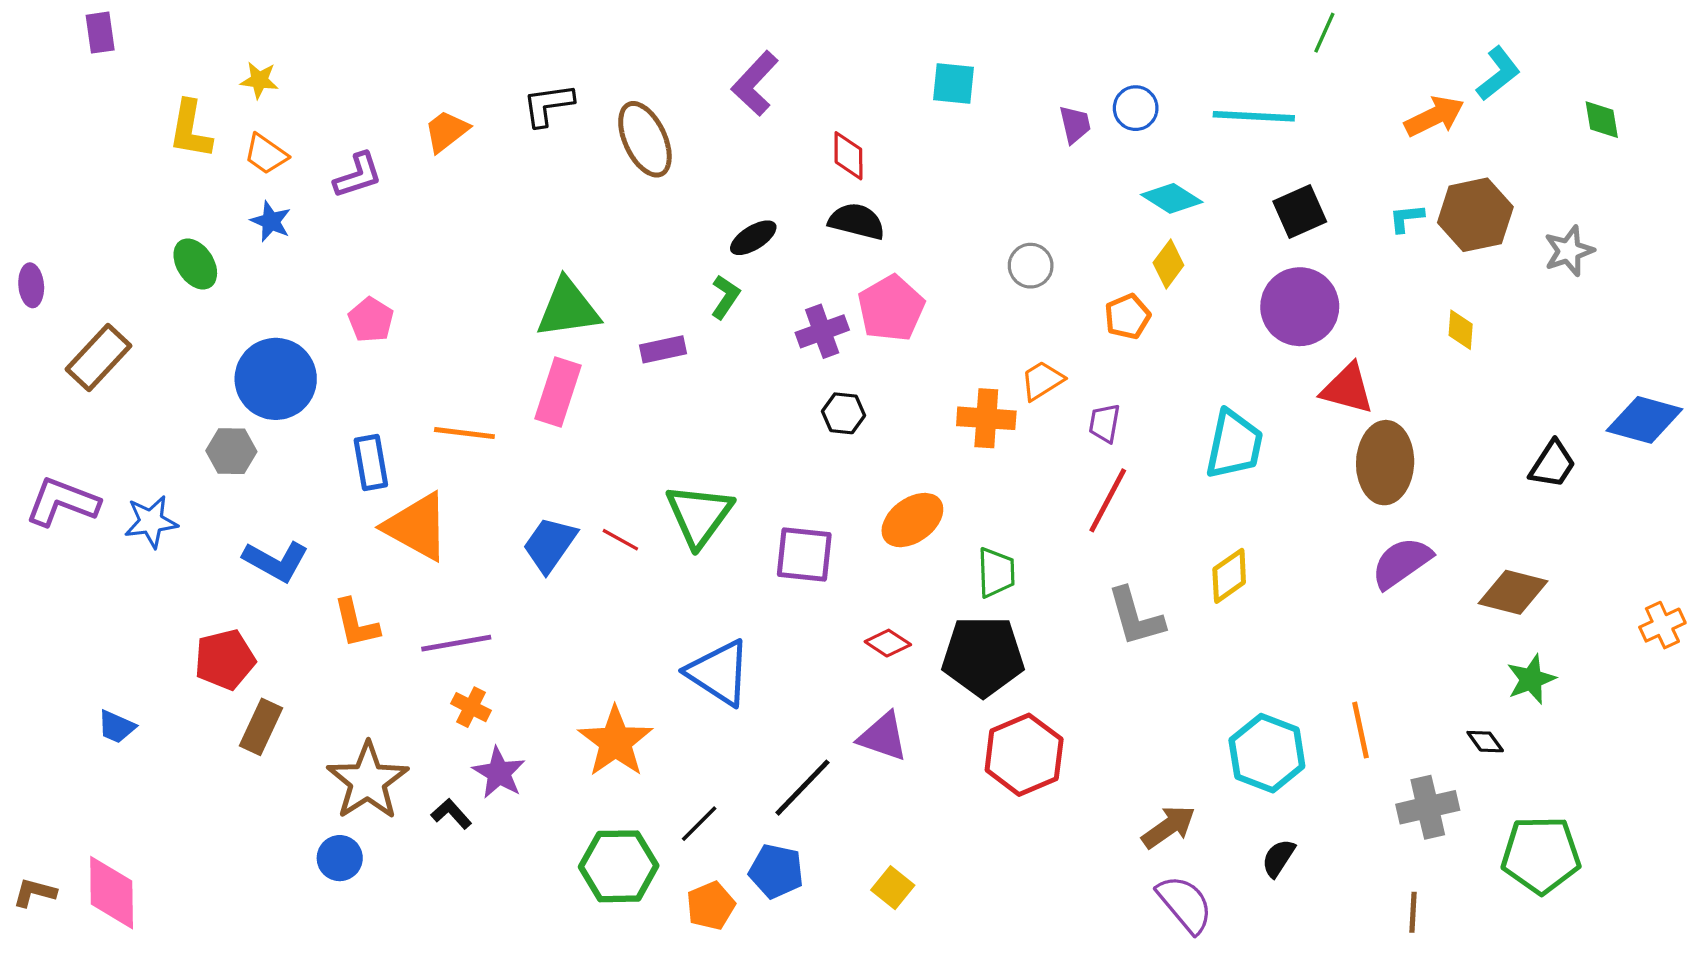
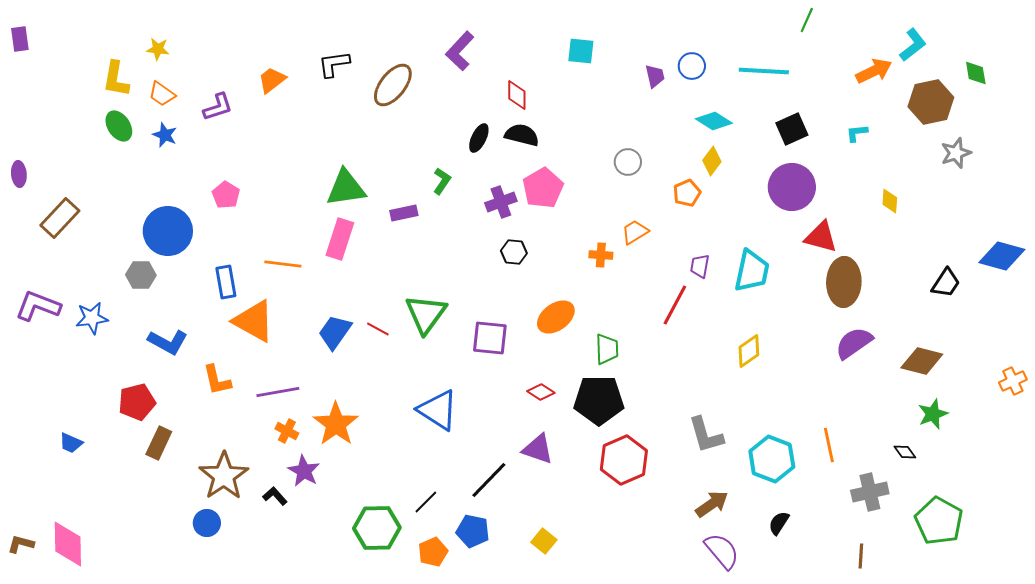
purple rectangle: (100, 33) -> (20, 39), moved
brown ellipse: (645, 139) -> (393, 85), turned 63
brown hexagon: (1475, 215) -> (931, 102), moved
black ellipse: (753, 238) -> (479, 138), moved, turned -32
green ellipse: (195, 264) -> (119, 126), moved
orange cross: (986, 418) -> (601, 255), size x0.7
purple trapezoid: (1104, 423) -> (700, 266), moved
gray L-shape: (1136, 617) -> (706, 435), moved
orange star: (615, 742) -> (336, 424), moved
green pentagon: (1541, 855) -> (939, 521), turned 30

